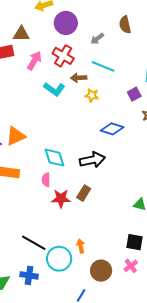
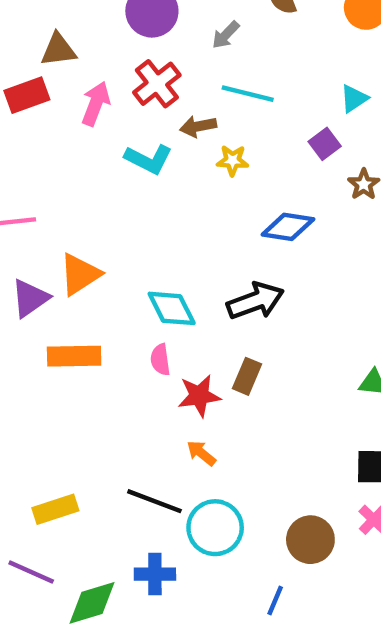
red cross: (63, 56) -> (157, 84), turned 30
orange arrow: (81, 246) -> (201, 453), moved, turned -32

